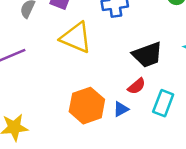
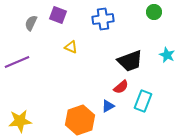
yellow triangle: (76, 38) -> (71, 47), size x0.5
orange hexagon: (87, 106) -> (80, 120), moved

